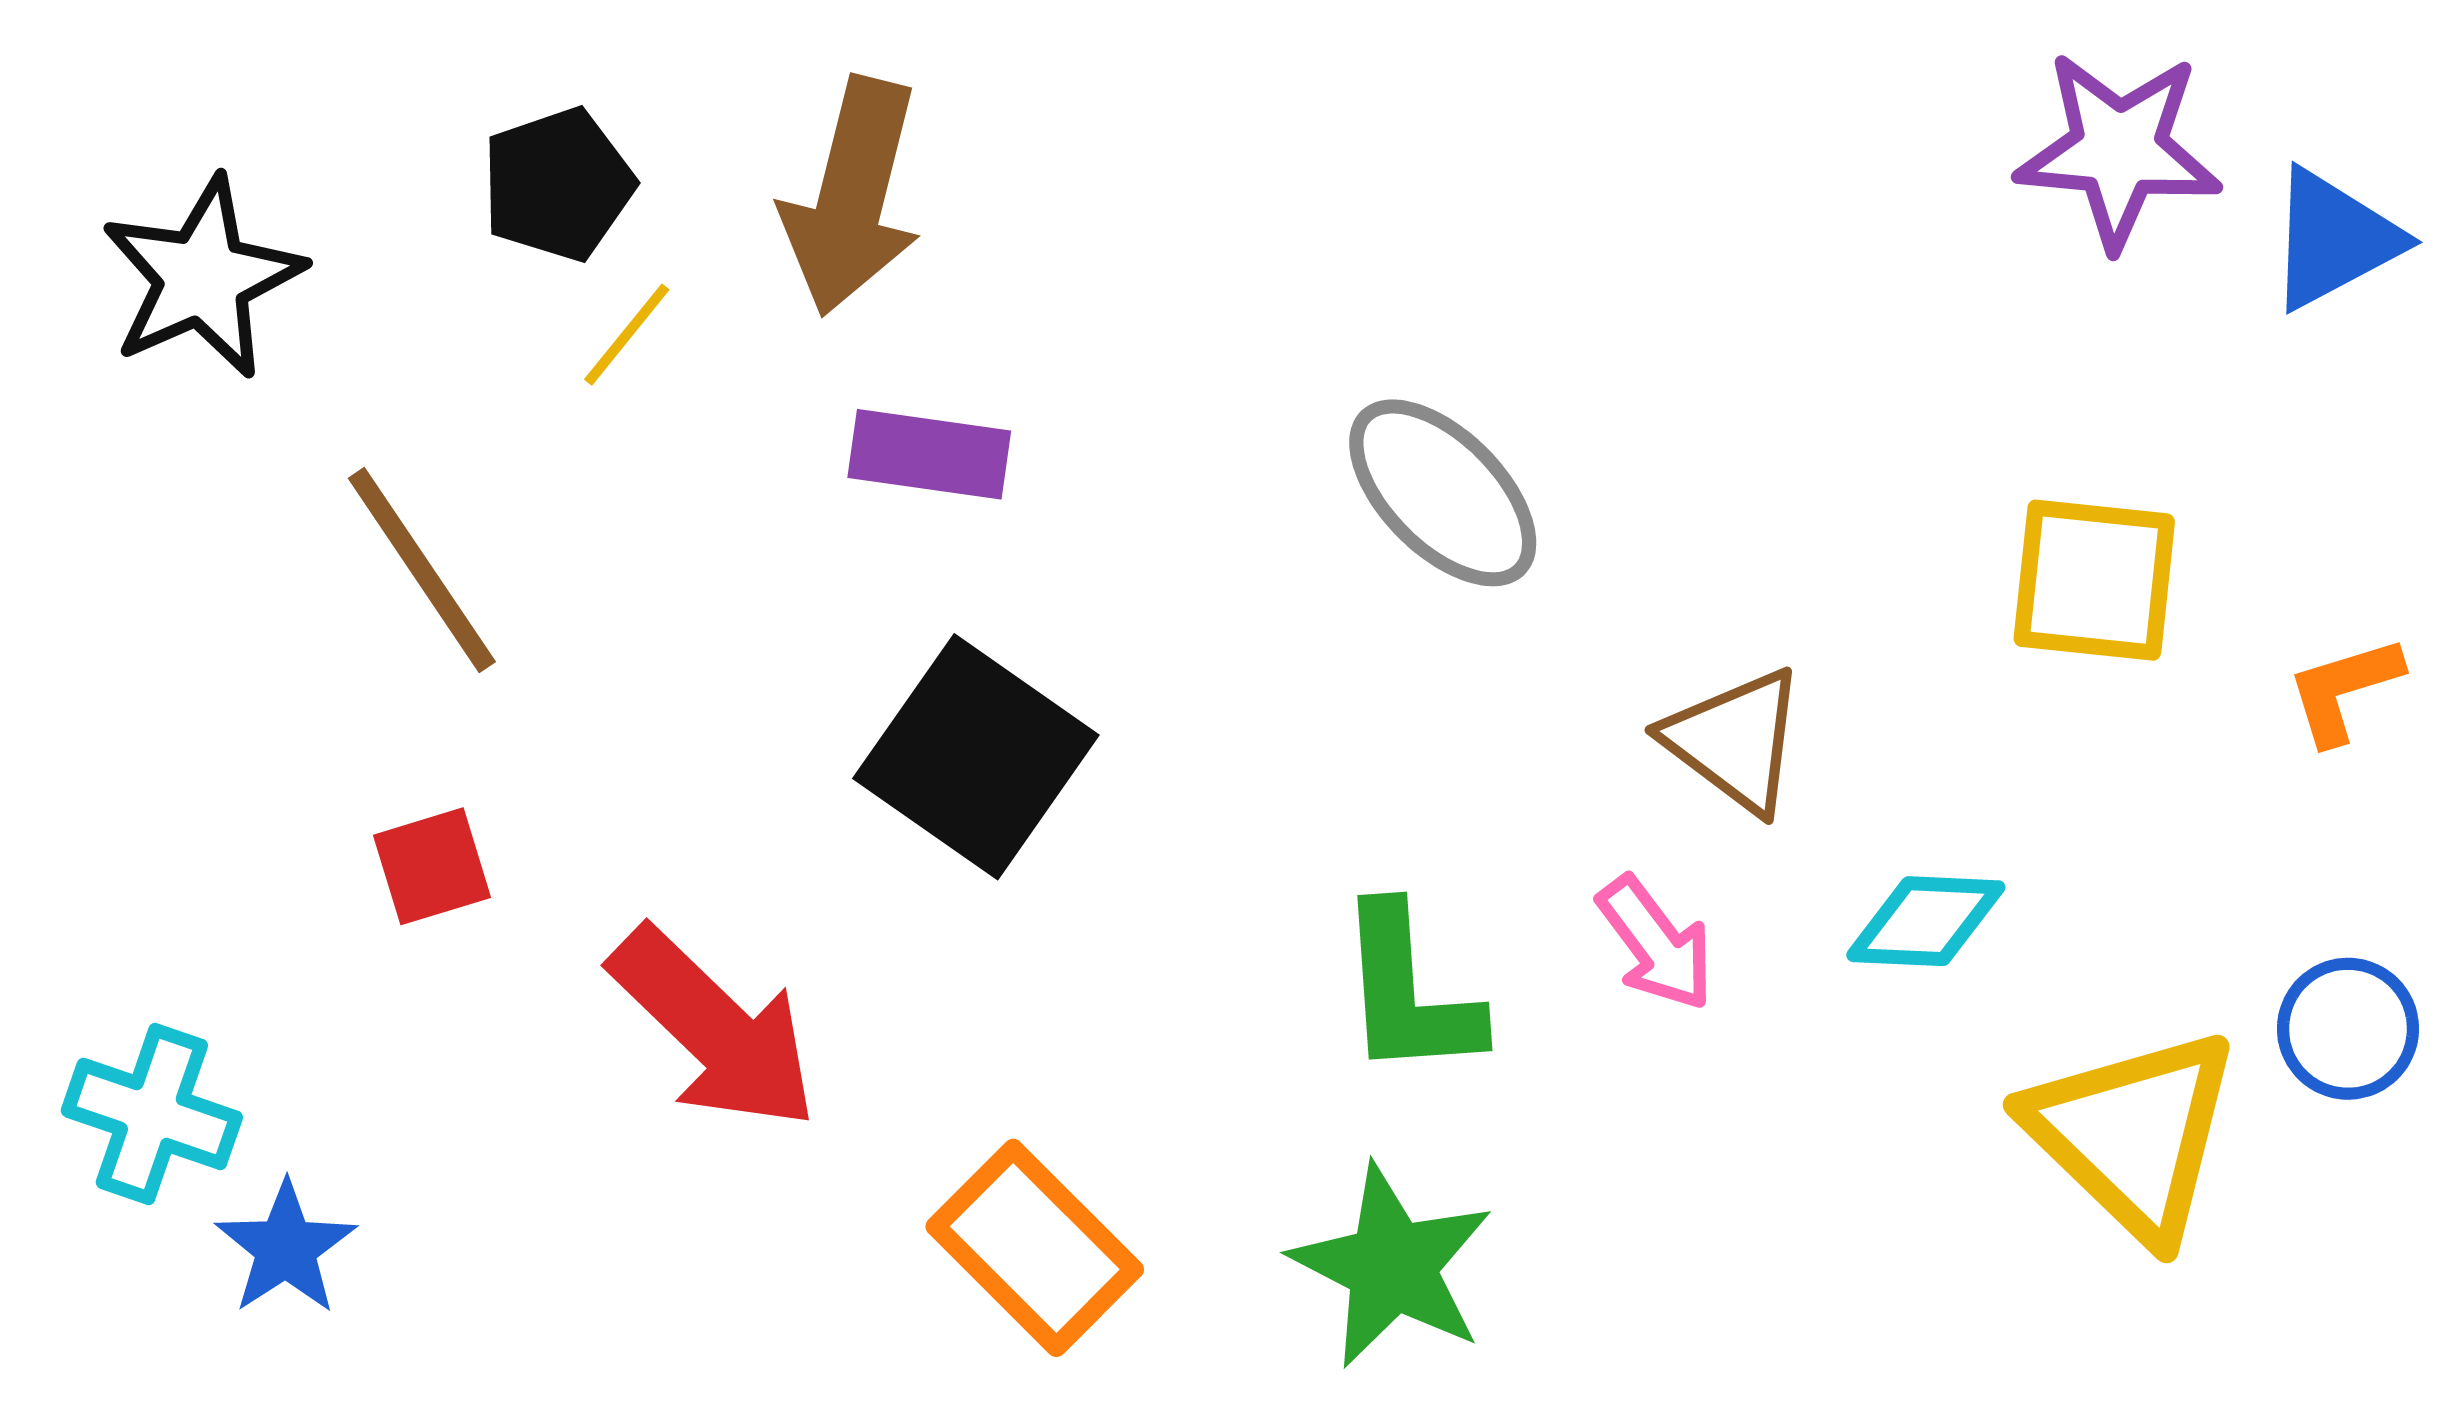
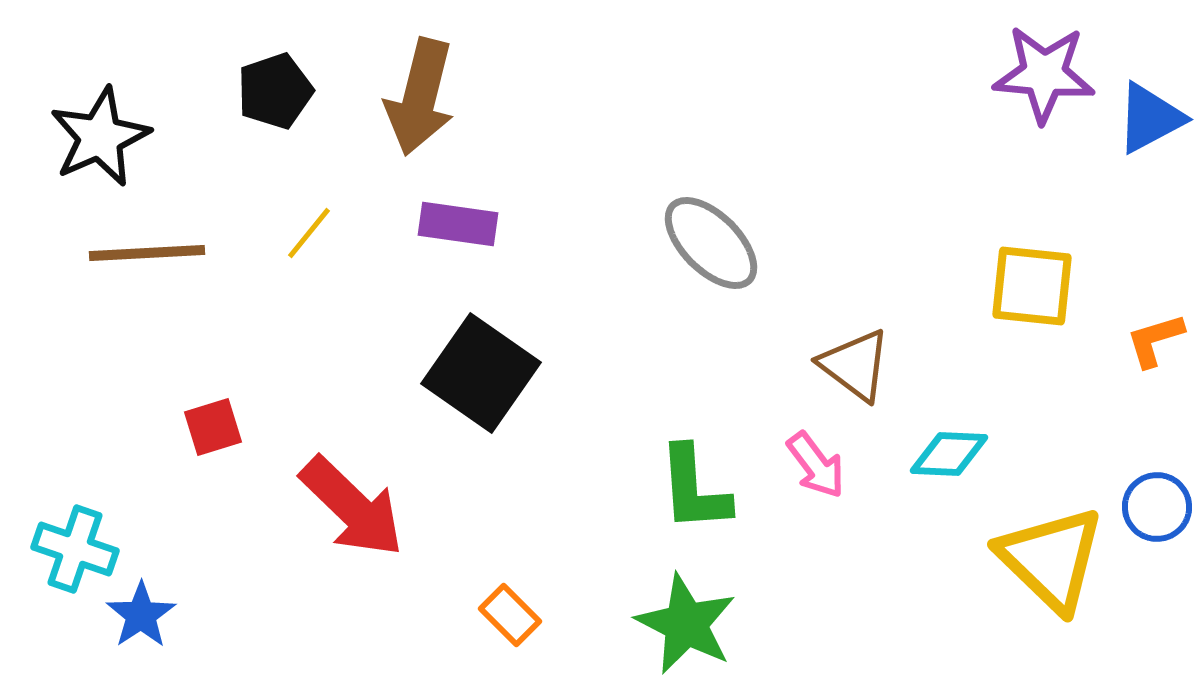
yellow line: (627, 335) -> (309, 233), moved
brown line: (422, 570) -> (147, 253), moved, turned -59
orange rectangle: (1035, 1248) -> (510, 615), size x0.6

